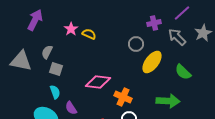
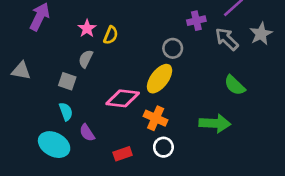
yellow semicircle: (89, 34) -> (111, 35), turned 88
gray semicircle: (47, 52) -> (86, 59), moved
gray triangle: (21, 61) -> (21, 71), size x0.7
yellow ellipse: (152, 62) -> (160, 79), moved

